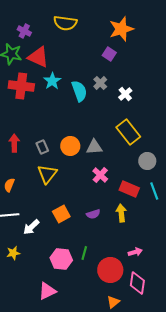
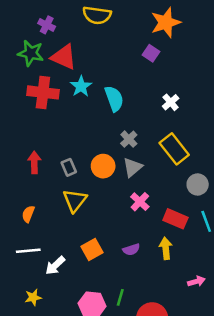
gray cross: (100, 83) -> (129, 139), moved
gray triangle: (94, 147) -> (133, 167), turned -36
pink arrow: (135, 252) -> (196, 281), moved

